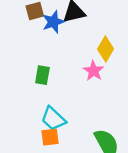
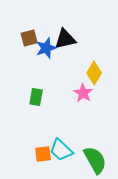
cyan trapezoid: (53, 119) -> (61, 150), moved

